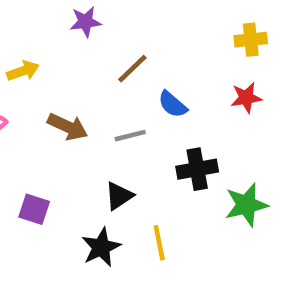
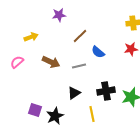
black cross: (197, 169) -> (106, 91), moved
purple square: (34, 209) -> (35, 110), moved
black star: (101, 247) -> (55, 116), moved

